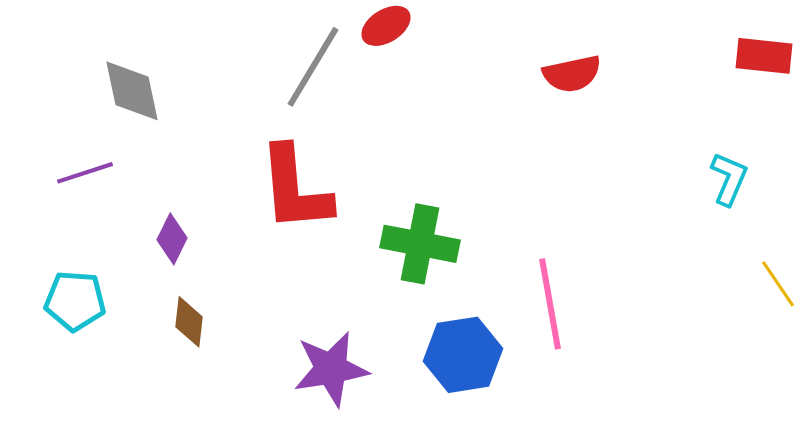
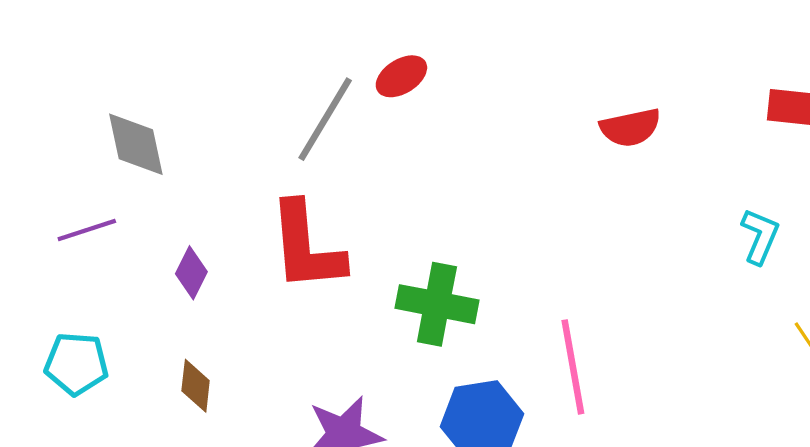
red semicircle: (572, 74) -> (630, 128), moved
purple diamond: (172, 239) -> (191, 273), moved

